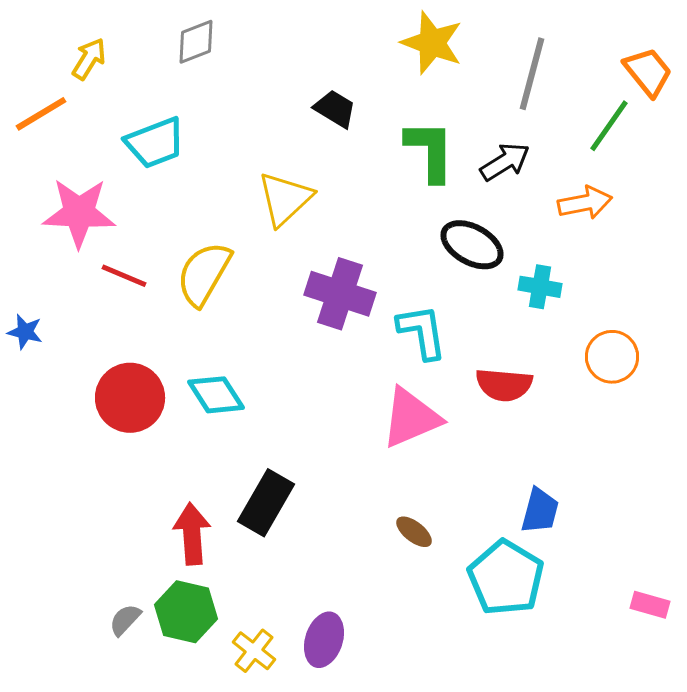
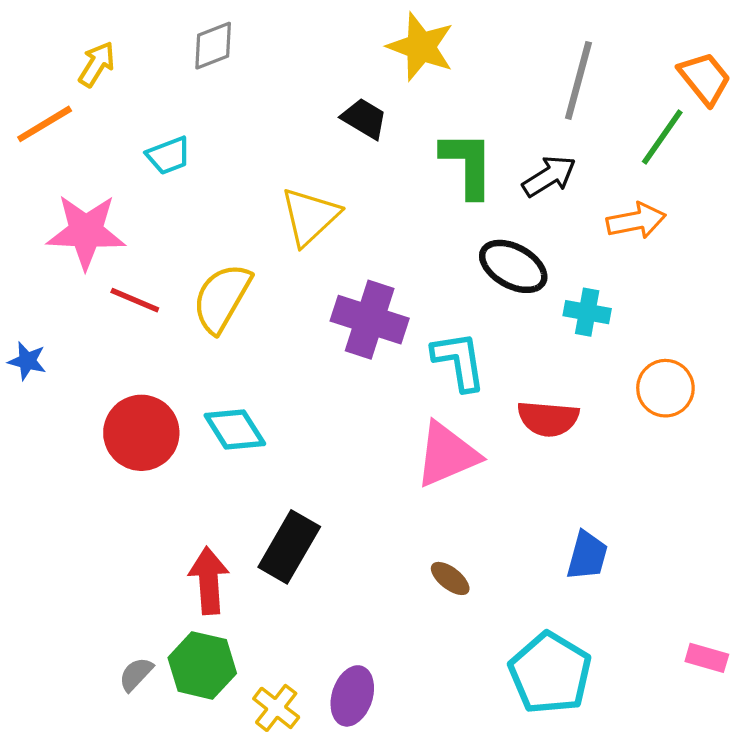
yellow star: (432, 43) -> (421, 47), moved
cyan trapezoid: (155, 143) -> (169, 155), size x0.7
cyan pentagon: (506, 578) -> (550, 673), moved

